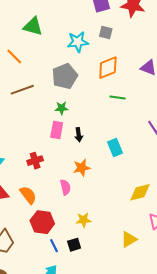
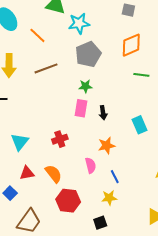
cyan star: (78, 42) -> (79, 23), moved
blue line: (54, 246) -> (115, 177), moved

